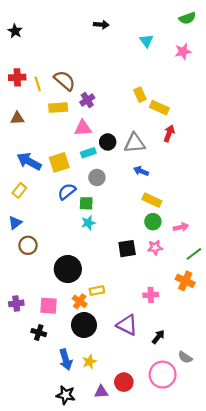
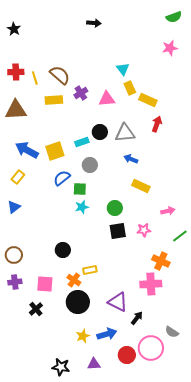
cyan triangle: (146, 41) -> (123, 69), moved
brown triangle: (17, 118) -> (16, 110), size x1.6
pink triangle: (83, 128) -> (107, 99), moved
green circle: (153, 222) -> (115, 208), moved
brown circle: (28, 245) -> (14, 255), moved
black circle: (68, 269) -> (63, 250), size x0.6
orange cross: (185, 281) -> (161, 261), moved
pink cross: (151, 295) -> (151, 284), moved, size x1.5
black cross: (39, 333) -> (36, 309), turned 32
black arrow: (158, 337) -> (137, 318), moved
blue arrow: (66, 359) -> (107, 334), moved, turned -90
red circle: (124, 382) -> (127, 355), moved

